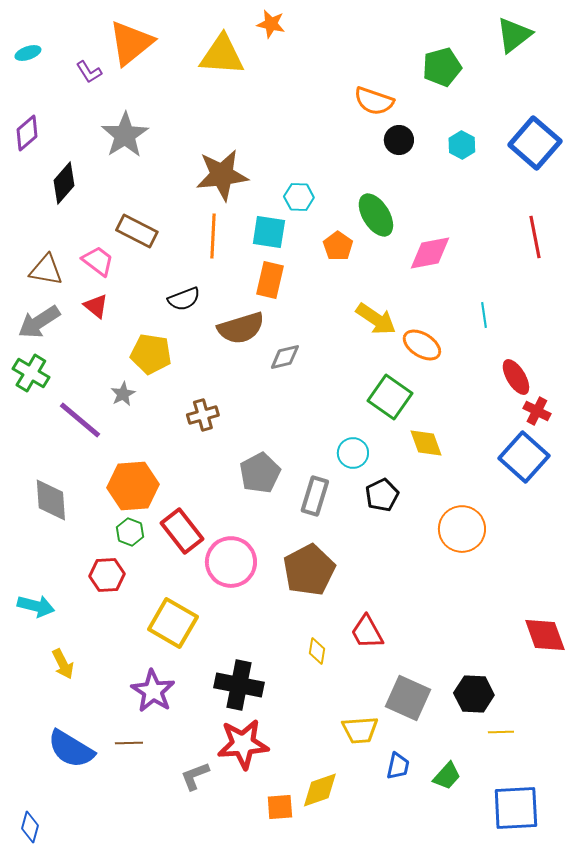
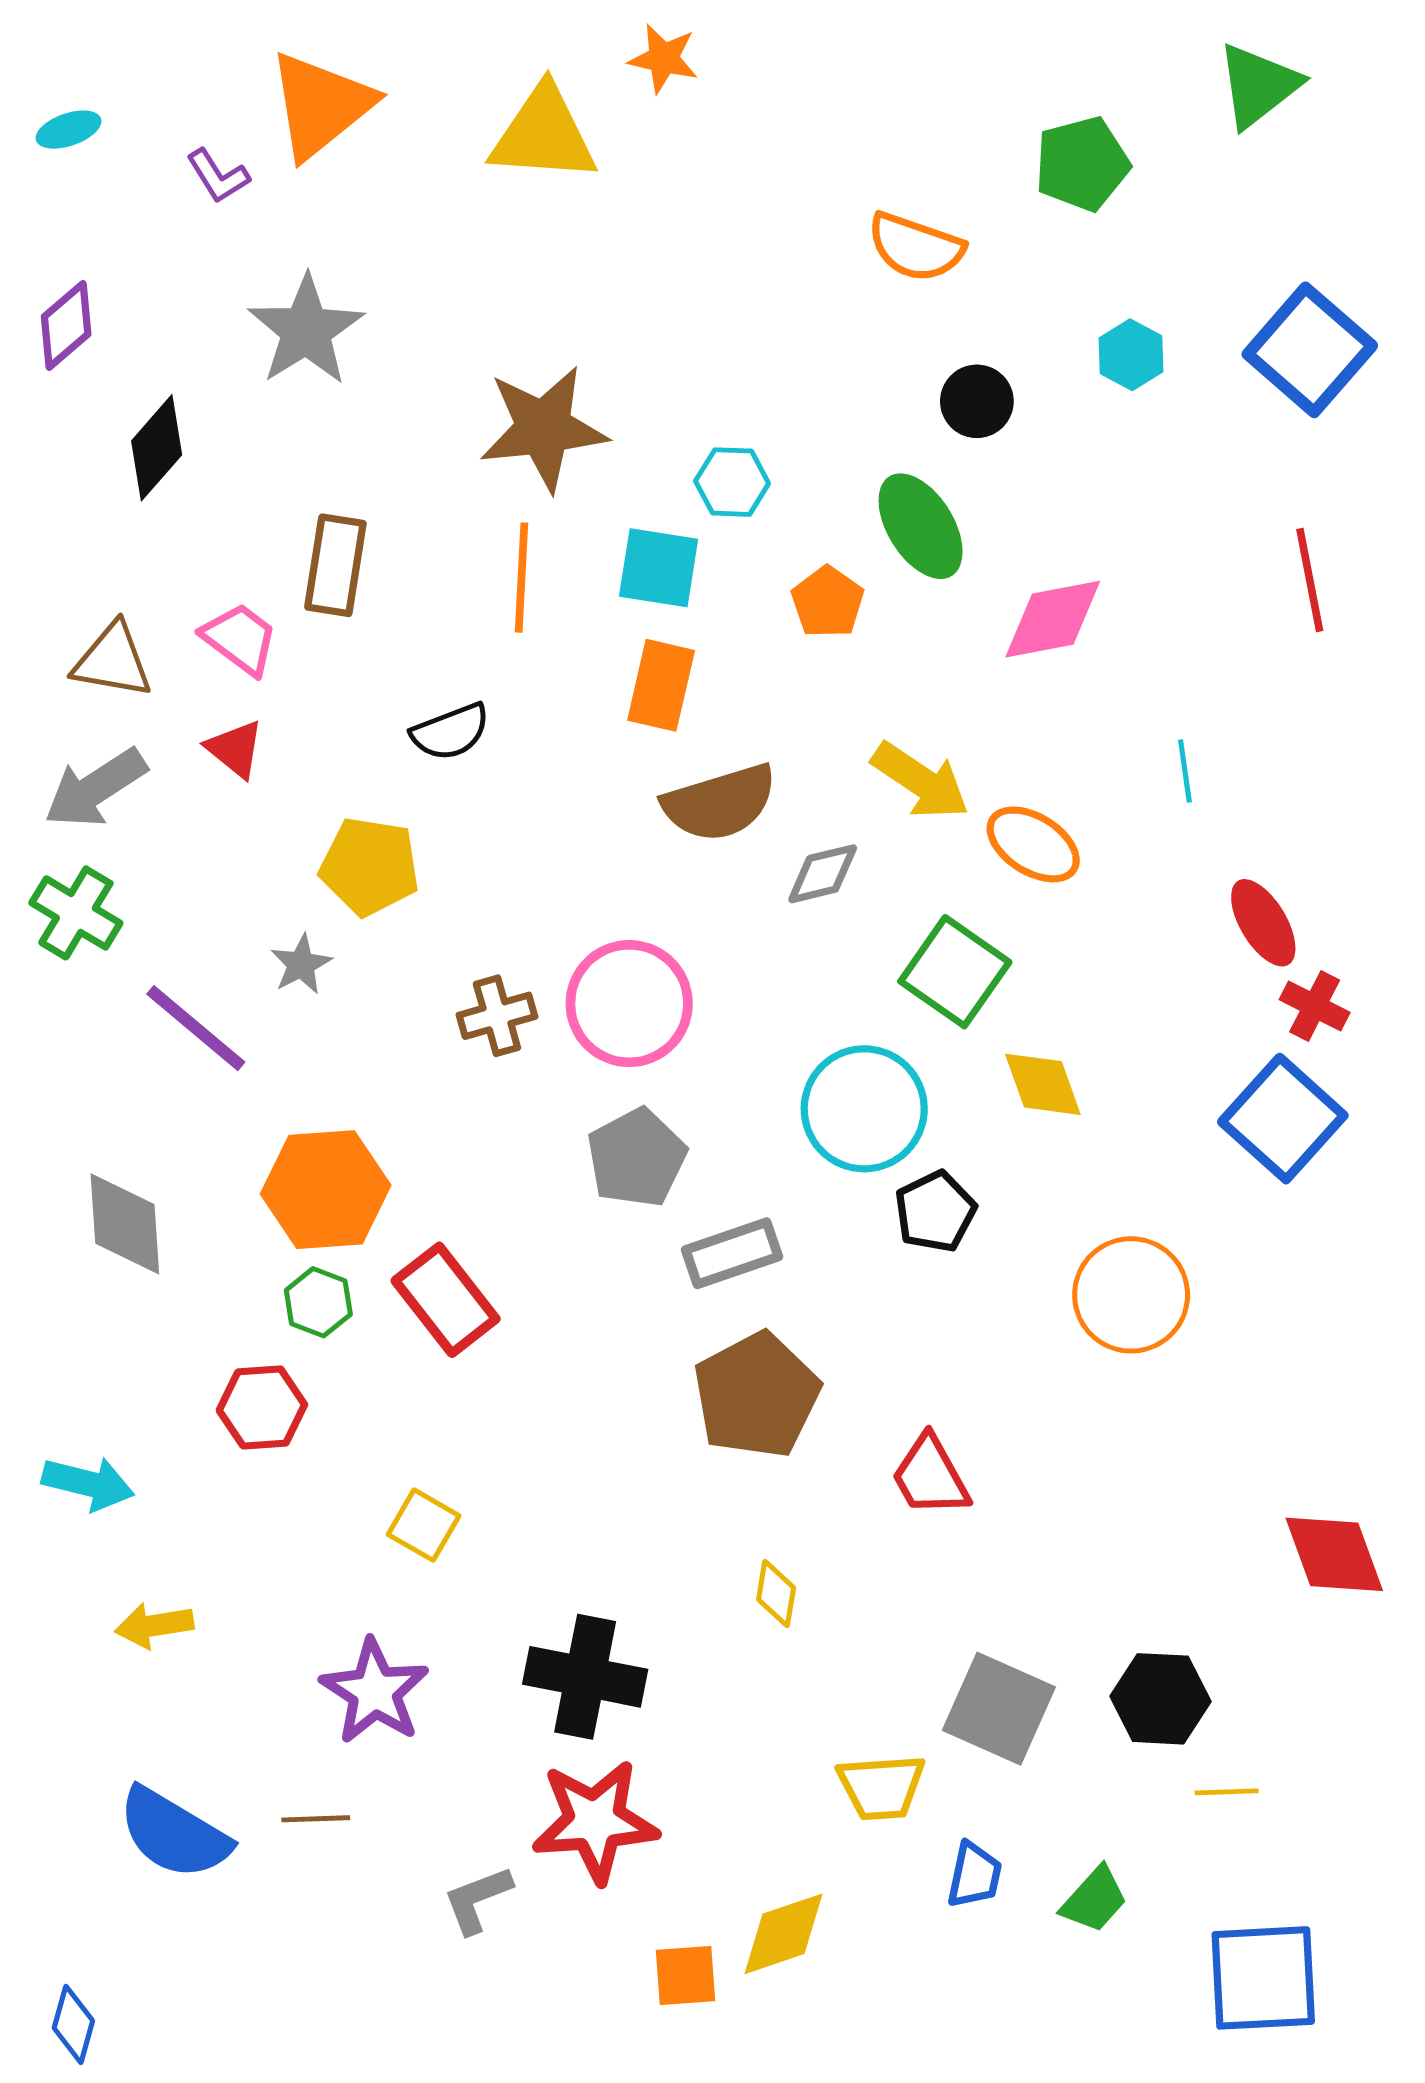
black circle: (399, 140) -> (977, 401), moved
brown rectangle: (137, 231) -> (335, 565), turned 72
brown semicircle: (241, 328) -> (720, 803), moved
gray diamond: (285, 357) -> (823, 874), moved
cyan circle: (353, 453) -> (864, 1109), size x1.6
gray rectangle: (315, 496) -> (732, 1253), moved, turned 54
pink circle: (231, 562) -> (629, 1004), moved
yellow square: (173, 623) -> (424, 1525), size x0.6
red trapezoid: (367, 632) -> (930, 1476), moved
yellow arrow: (63, 664) -> (154, 1625), turned 108

